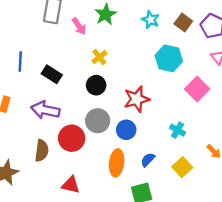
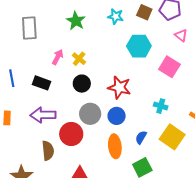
pink arrow: (79, 26) -> (58, 57), moved, turned -105
red star: (137, 99) -> (119, 87), turned -30
yellow square: (182, 167) -> (172, 137), size x1.4

